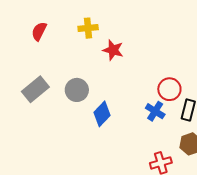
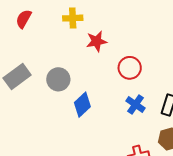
red star: (113, 50) -> (97, 41), turned -30
red circle: (169, 89) -> (130, 68), moved

